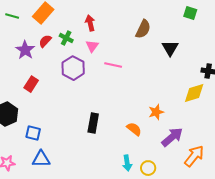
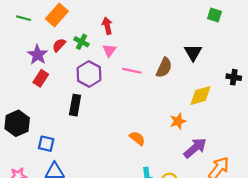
brown semicircle: (143, 29) -> (164, 68), moved
red rectangle: (31, 84) -> (41, 78), moved
yellow diamond: (194, 93) -> (201, 95), moved
black rectangle: (93, 123) -> (75, 105), moved
orange semicircle: (134, 129) -> (137, 138), moved

